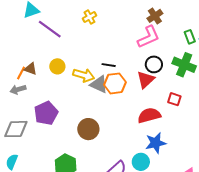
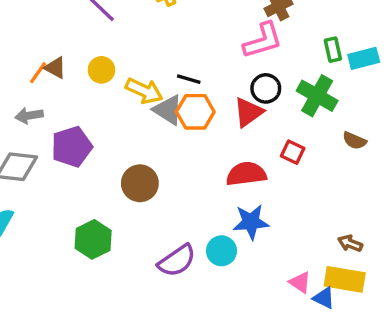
gray arrow: (18, 89) -> (29, 115), moved

